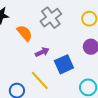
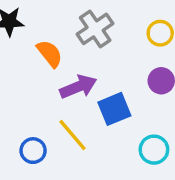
purple arrow: (42, 52) -> (78, 87), size x1.5

